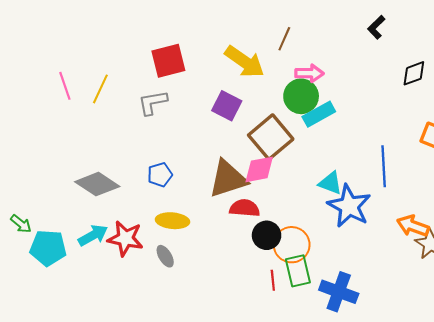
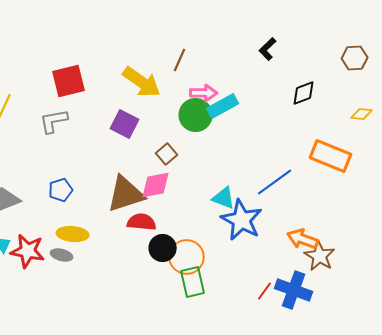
cyan rectangle: (319, 114) -> (223, 106), moved
brown square: (271, 137) -> (167, 154), size x0.5
blue line: (384, 166) -> (275, 182), turned 57
gray ellipse: (165, 256) -> (62, 255), moved, turned -45
red line: (273, 280) -> (265, 291), moved, turned 42
blue cross: (339, 292) -> (294, 290), moved

